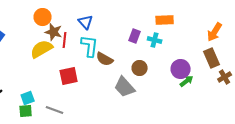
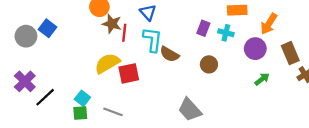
orange arrow: (215, 32) -> (269, 24), moved
yellow semicircle: (42, 49) -> (107, 63), moved
purple circle: (181, 69) -> (255, 49), moved
gray trapezoid: (125, 87) -> (190, 110), moved
cyan square: (28, 98) -> (82, 98), turned -32

